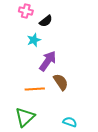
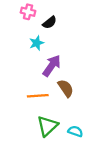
green triangle: (25, 117) -> (47, 126), moved

